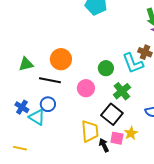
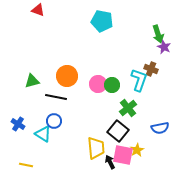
cyan L-shape: (133, 63) -> (139, 80), turned -140
pink circle: (86, 88) -> (98, 84), moved
blue cross: (22, 107) -> (18, 124), moved
pink square: (117, 138) -> (123, 155), size x1.5

